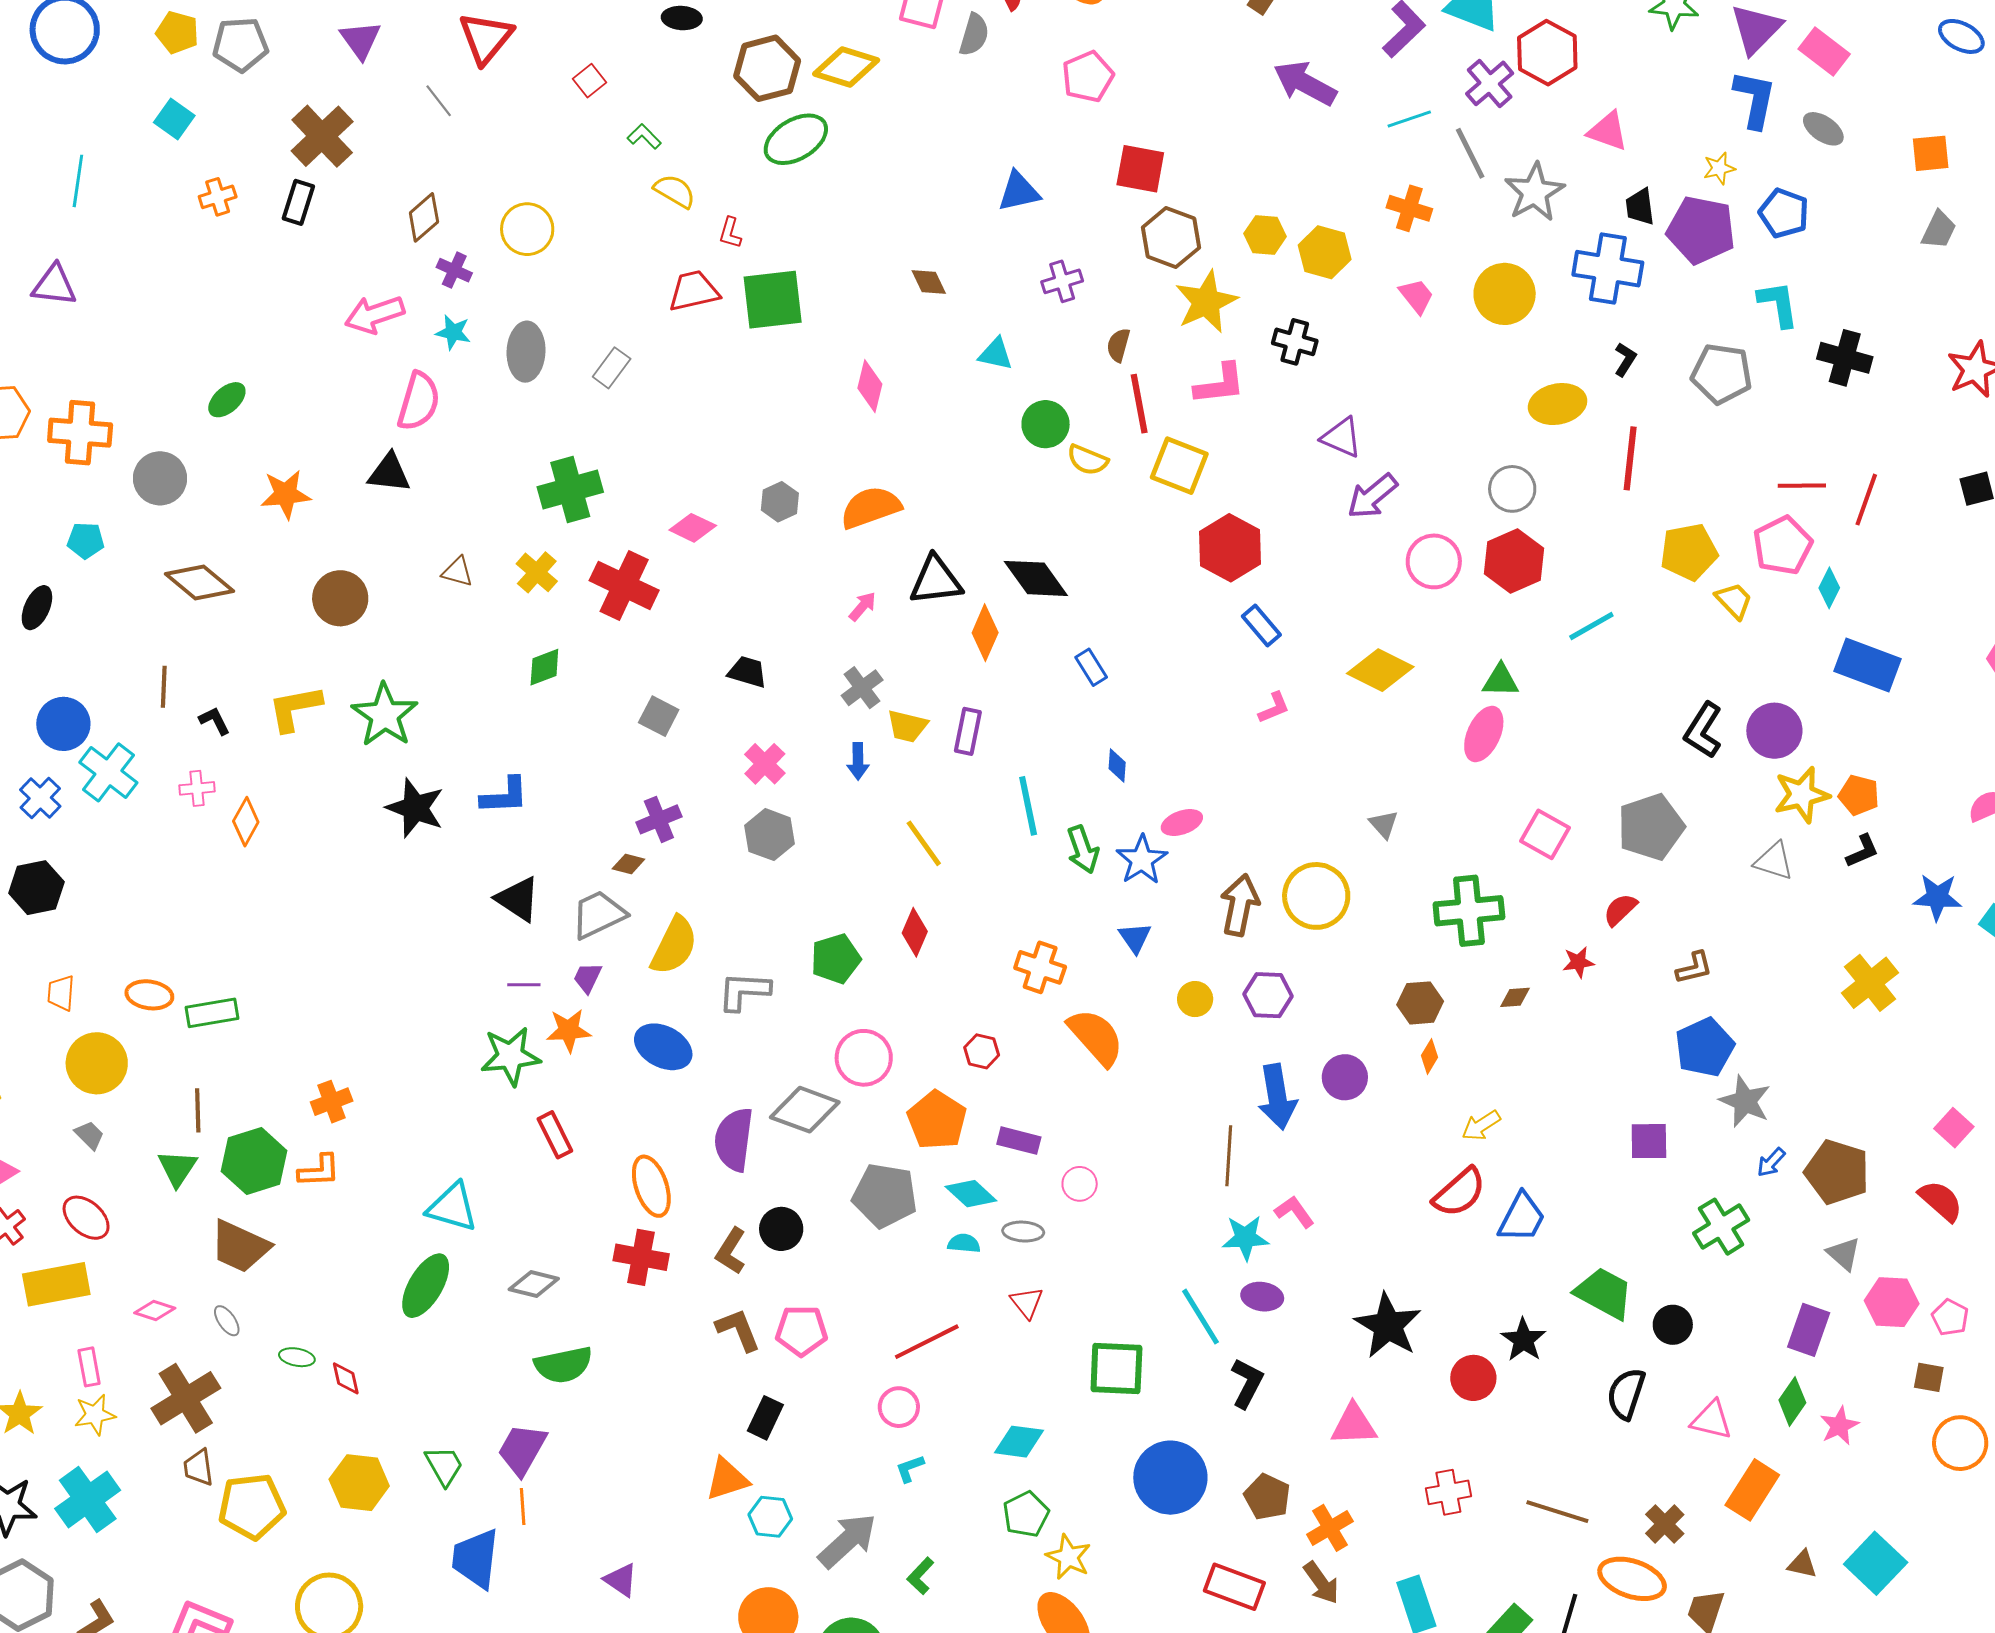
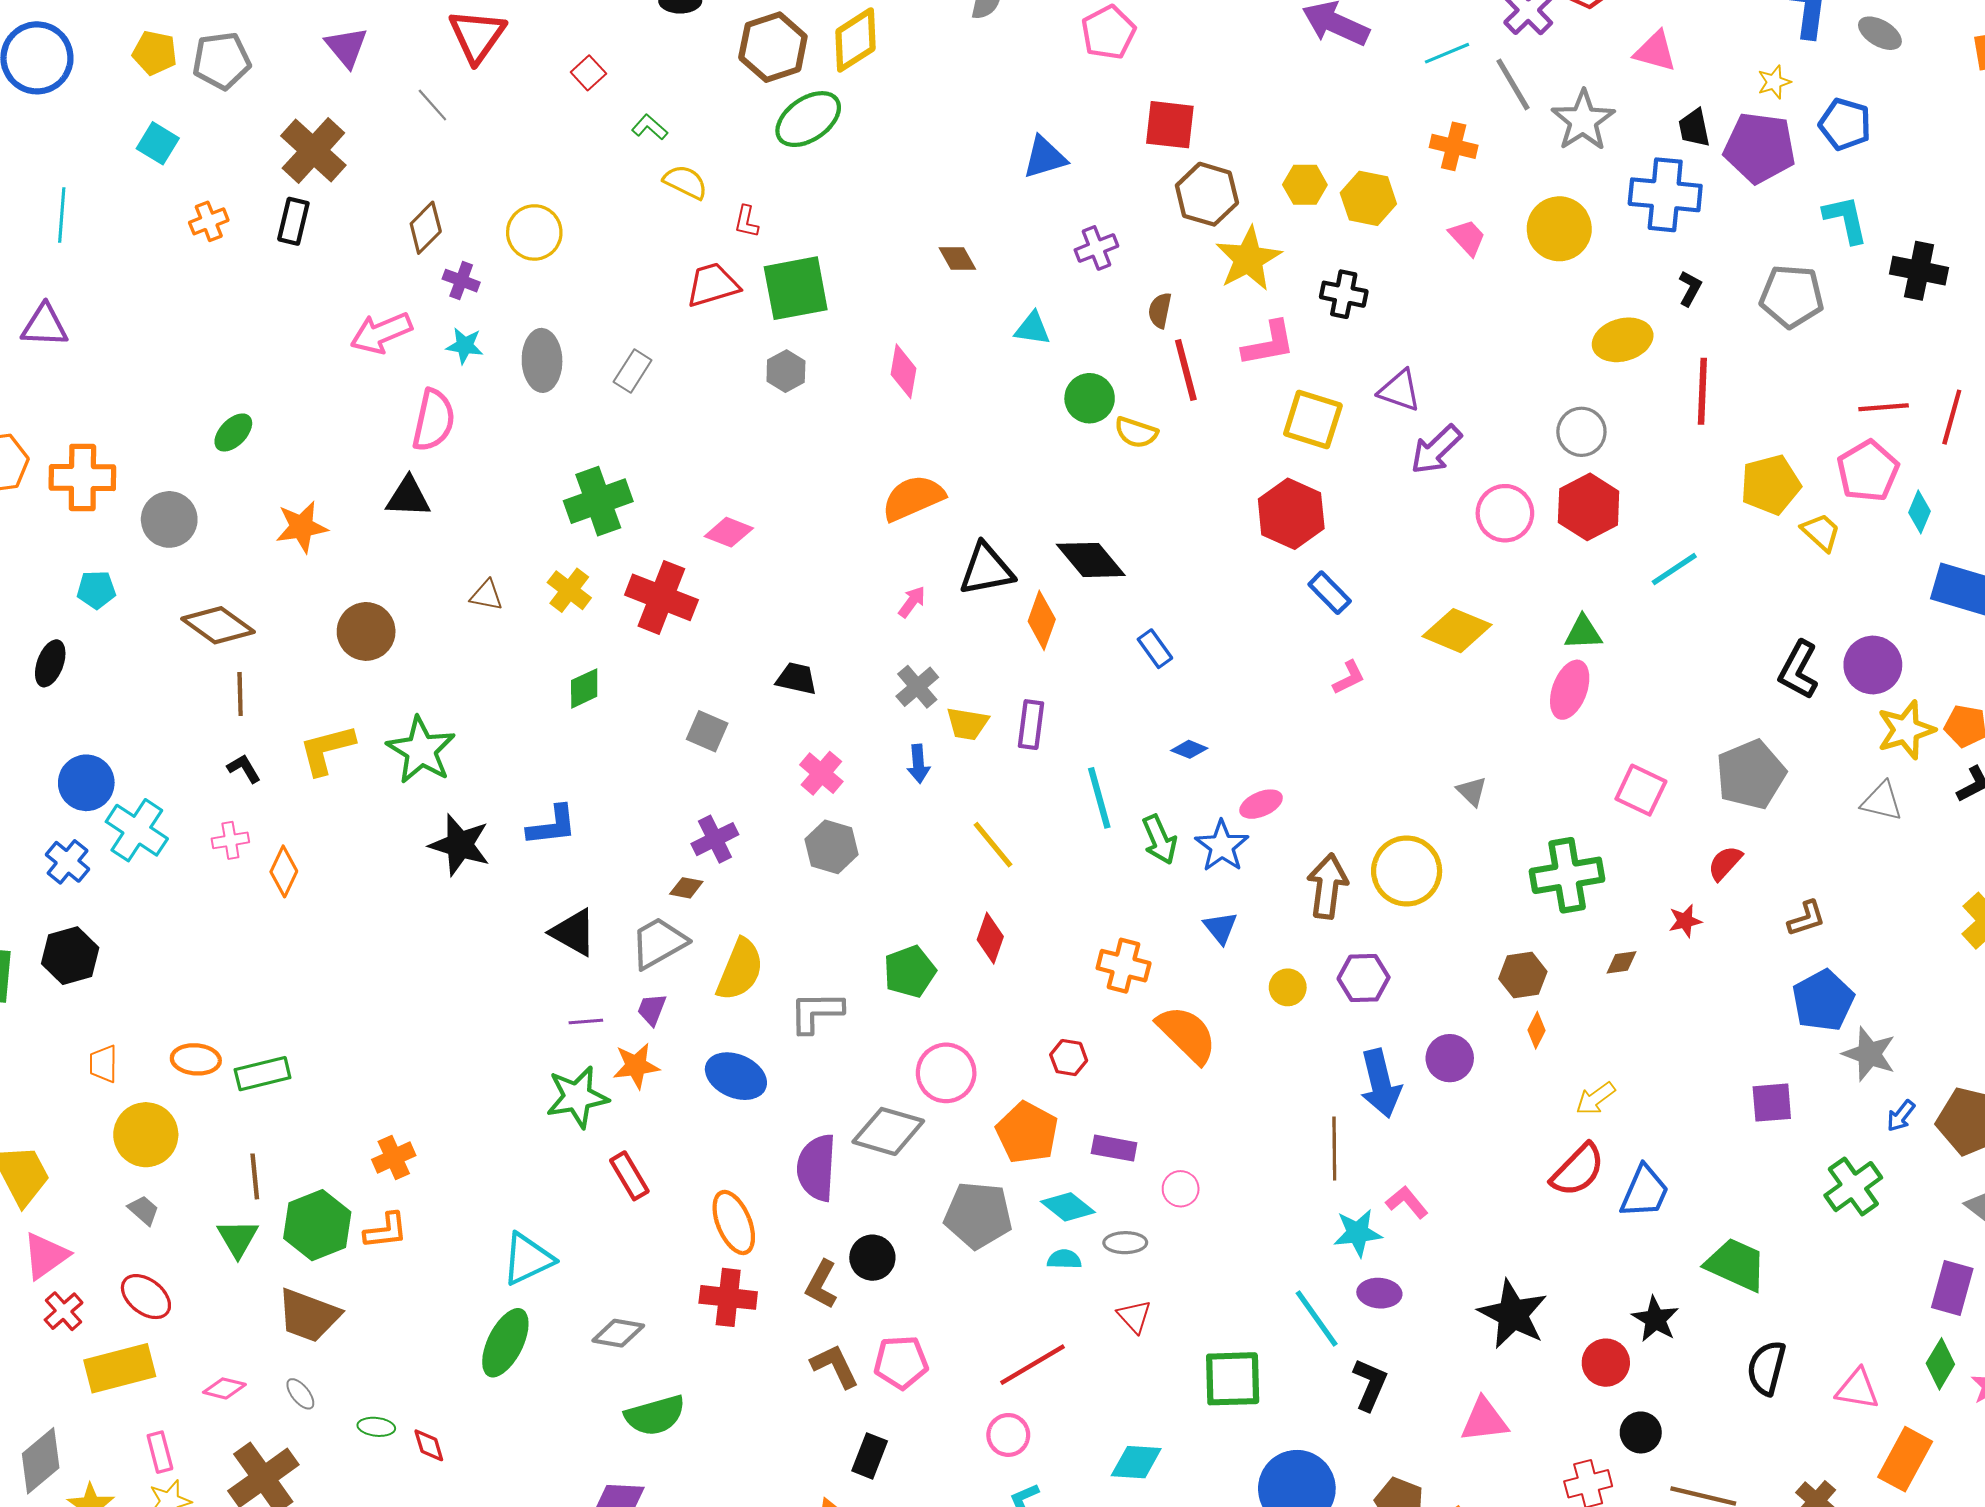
yellow diamond: (846, 67) -> (855, 40), turned -46
yellow square: (1179, 466) -> (1313, 419), moved
gray hexagon: (780, 502) -> (786, 371), moved
brown line: (164, 687) -> (240, 694), moved
blue diamond: (1117, 766) -> (1189, 749), turned -68
cyan triangle: (452, 1207) -> (528, 1259), turned -38
black circle: (1673, 1325) -> (1641, 1432), moved

